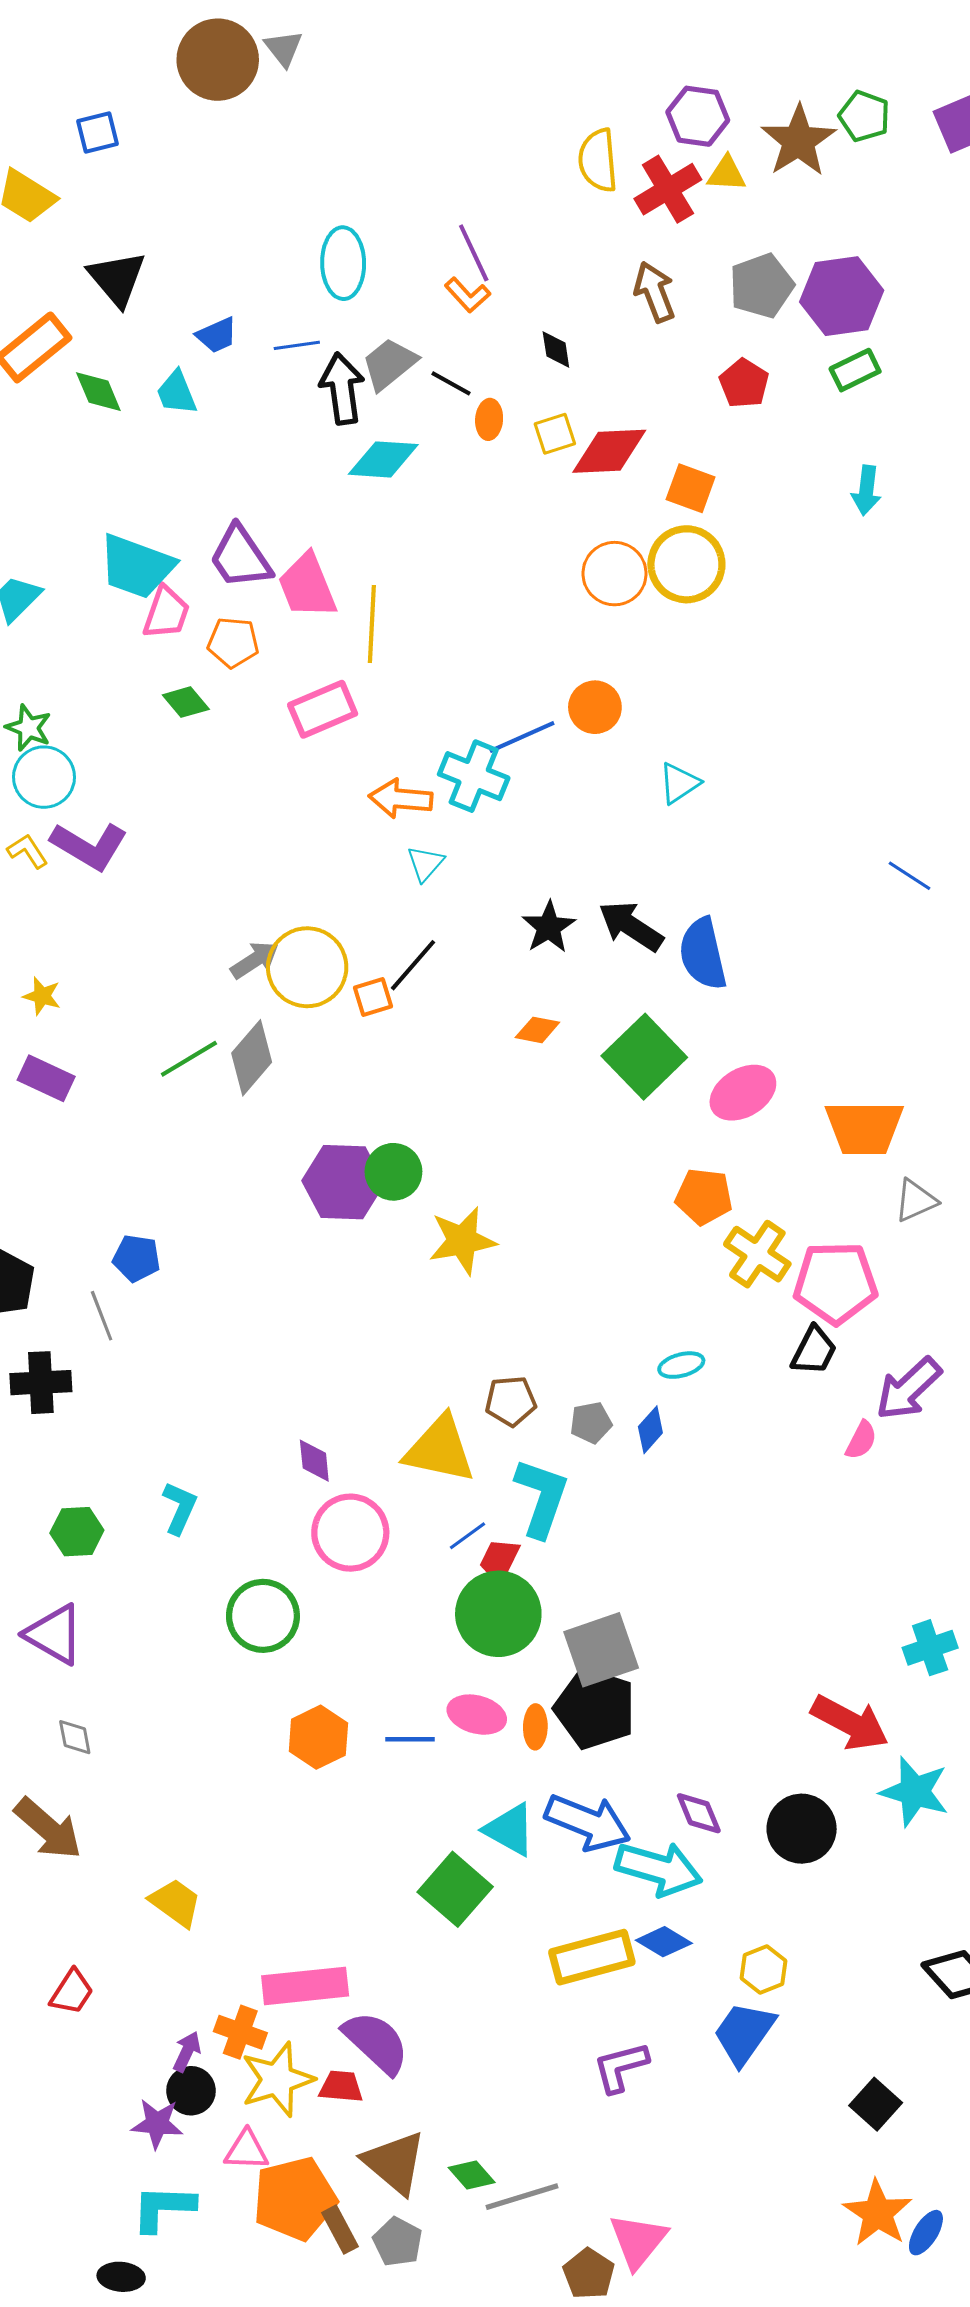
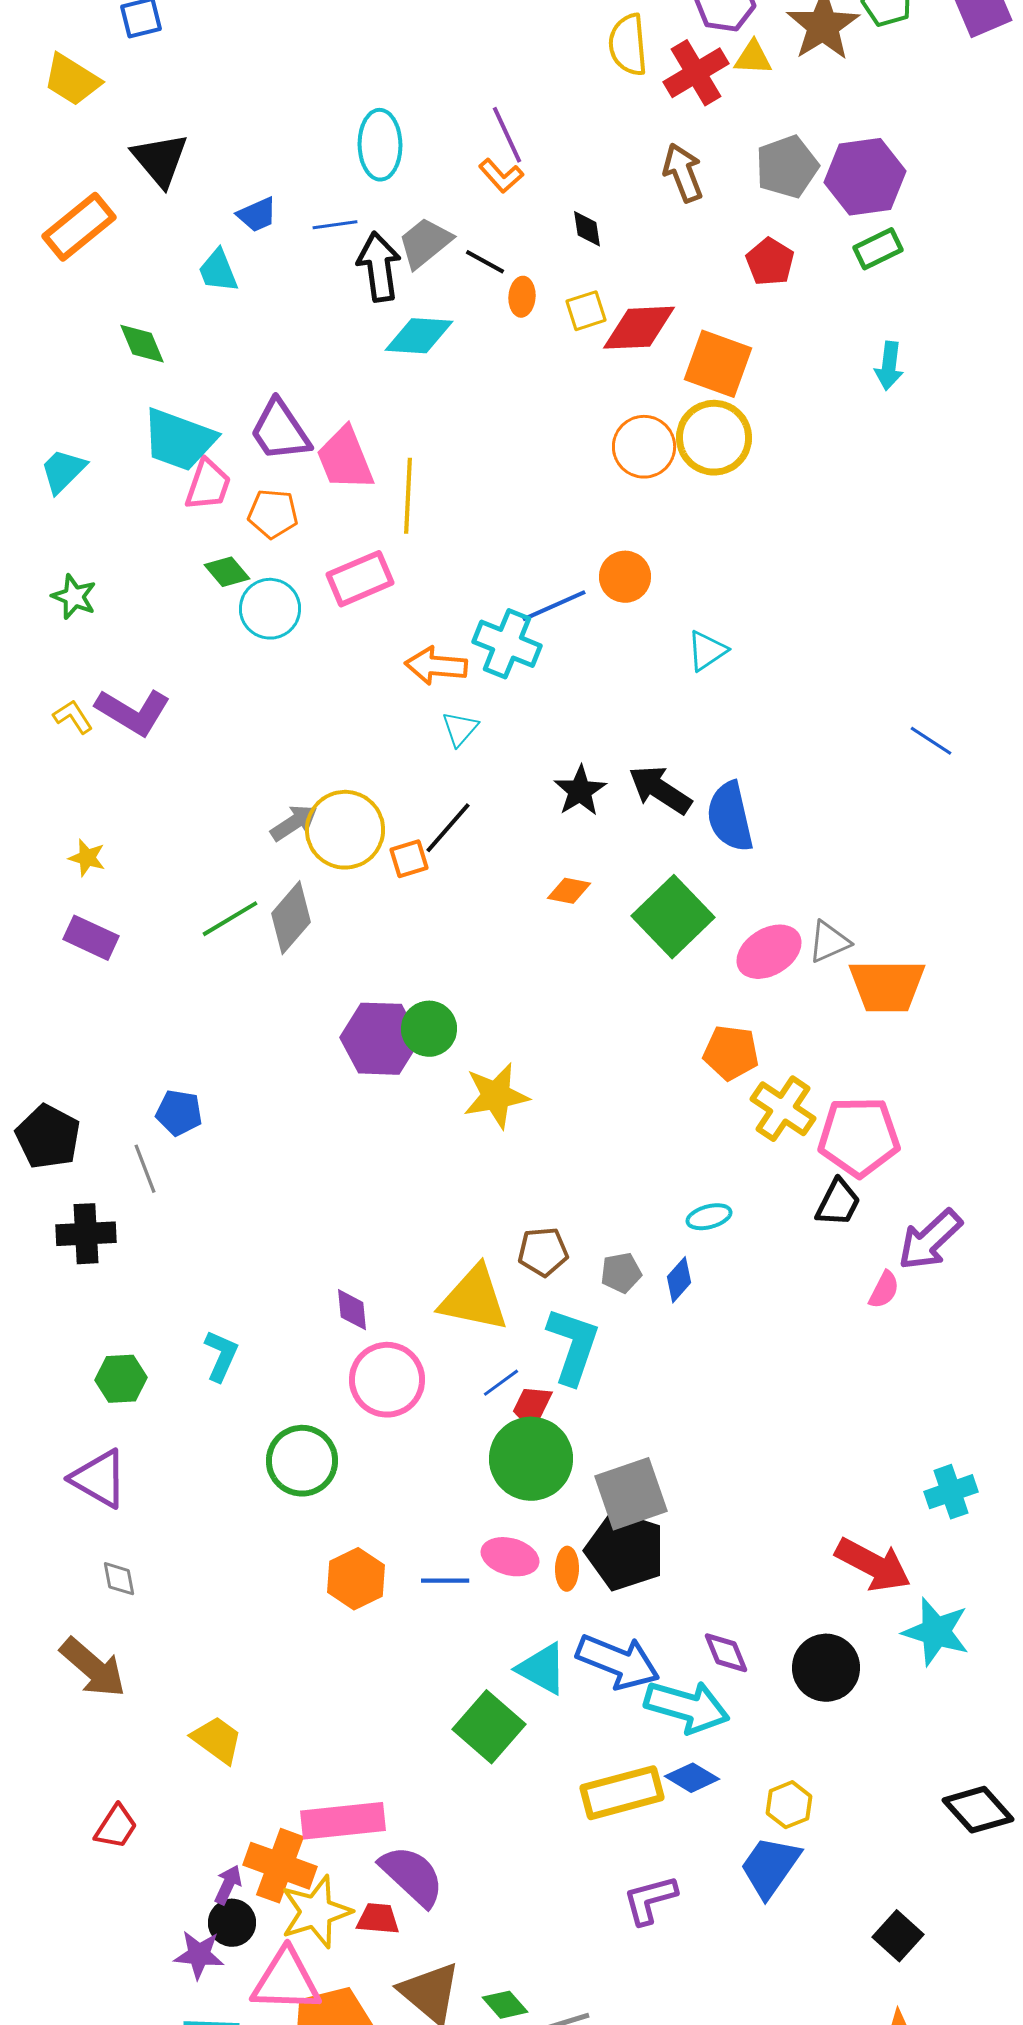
green diamond: (98, 392) -> (142, 344), moved
orange square: (691, 488) -> (718, 364), size x1.4
cyan circle: (44, 777) -> (270, 609), moved
gray triangle: (916, 1201) -> (829, 942), moved
orange cross: (240, 2032) -> (280, 1866), size x1.4
pink triangle: (246, 2150) -> (286, 1981), size x1.6

